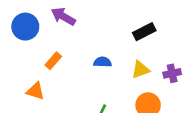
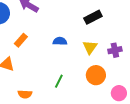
yellow triangle: (140, 70) -> (90, 47), turned -35

